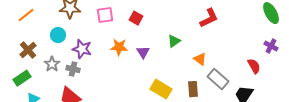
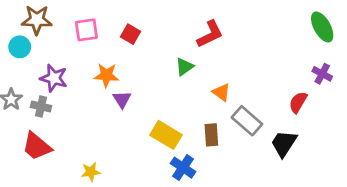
red L-shape: (209, 18) -> (210, 34), moved
cyan circle: (58, 35) -> (20, 47), moved
purple triangle: (143, 52) -> (122, 99), moved
red semicircle: (254, 66) -> (298, 102), turned -119

